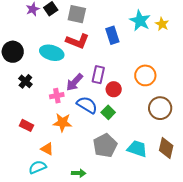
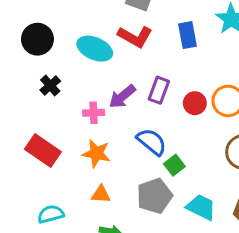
red circle: (114, 89) -> (195, 103), moved
blue semicircle: (87, 105) -> (152, 142), moved
green square: (108, 112) -> (174, 165), moved
red rectangle: (27, 125) -> (43, 150), size x1.6
orange triangle: (47, 149) -> (101, 194), moved, turned -32

